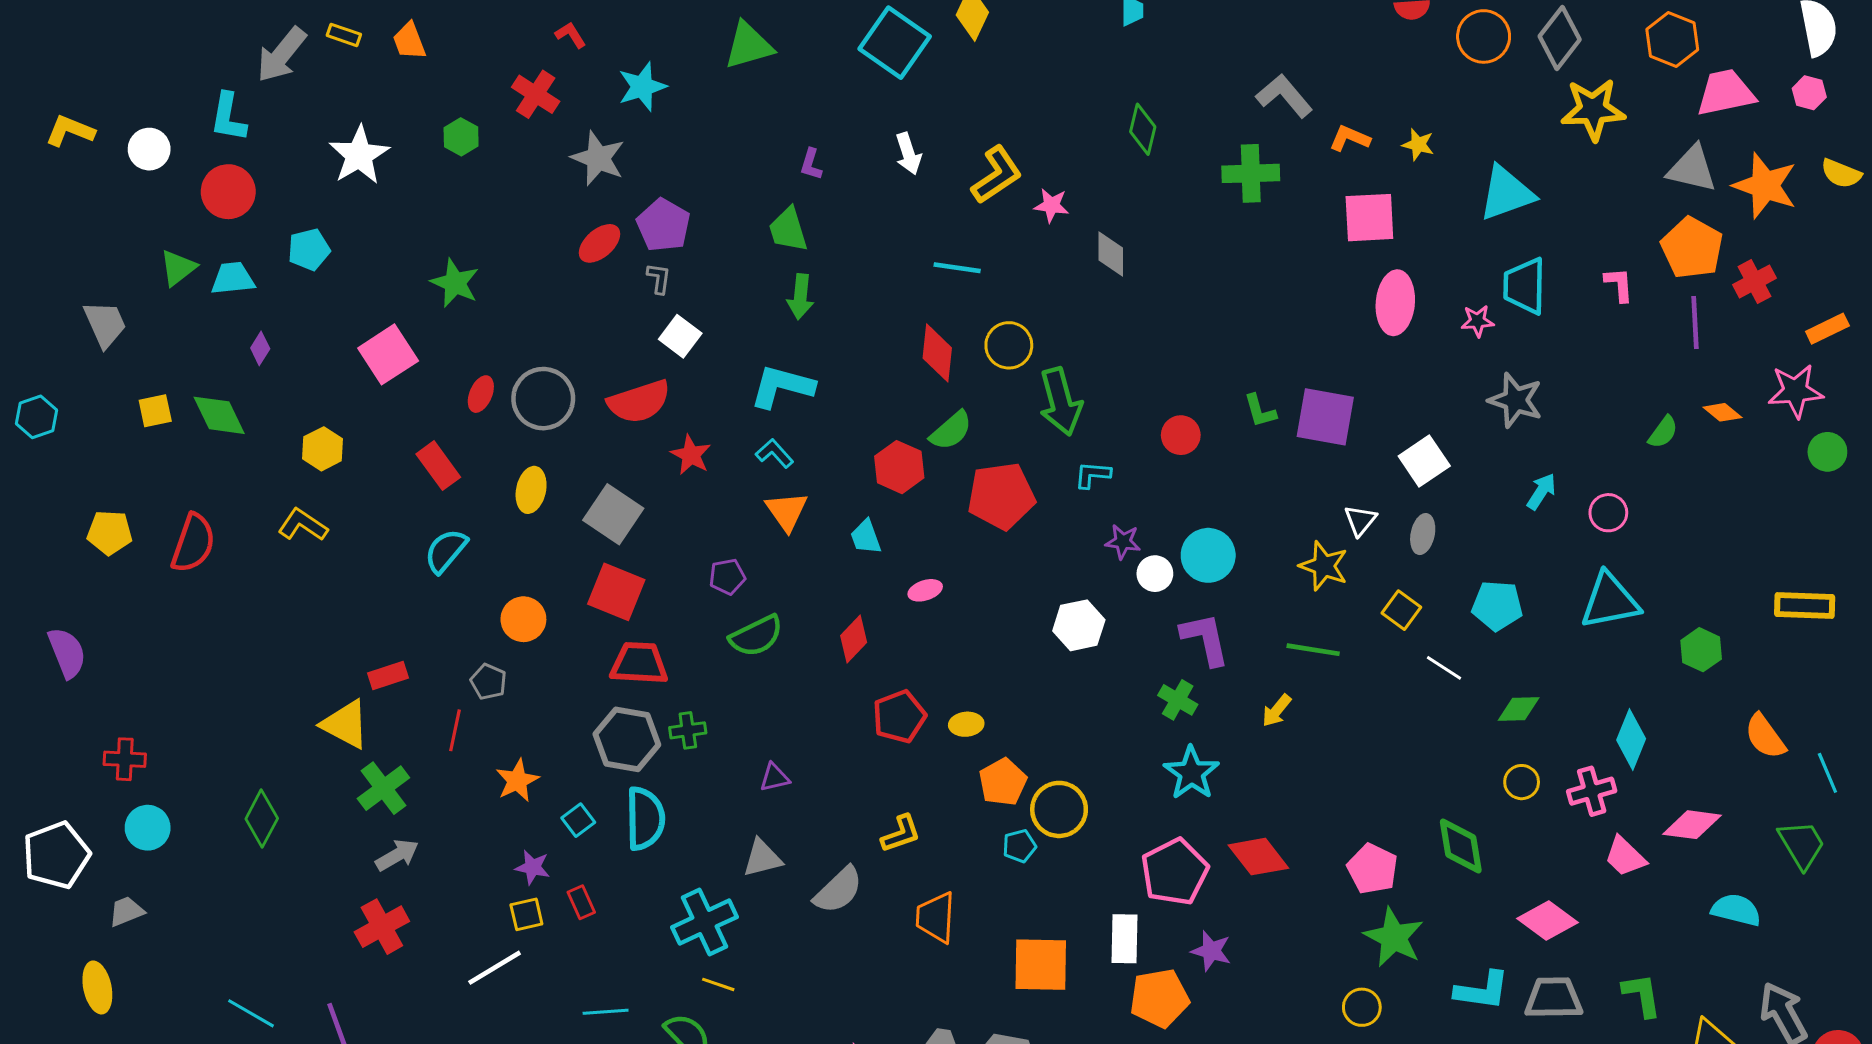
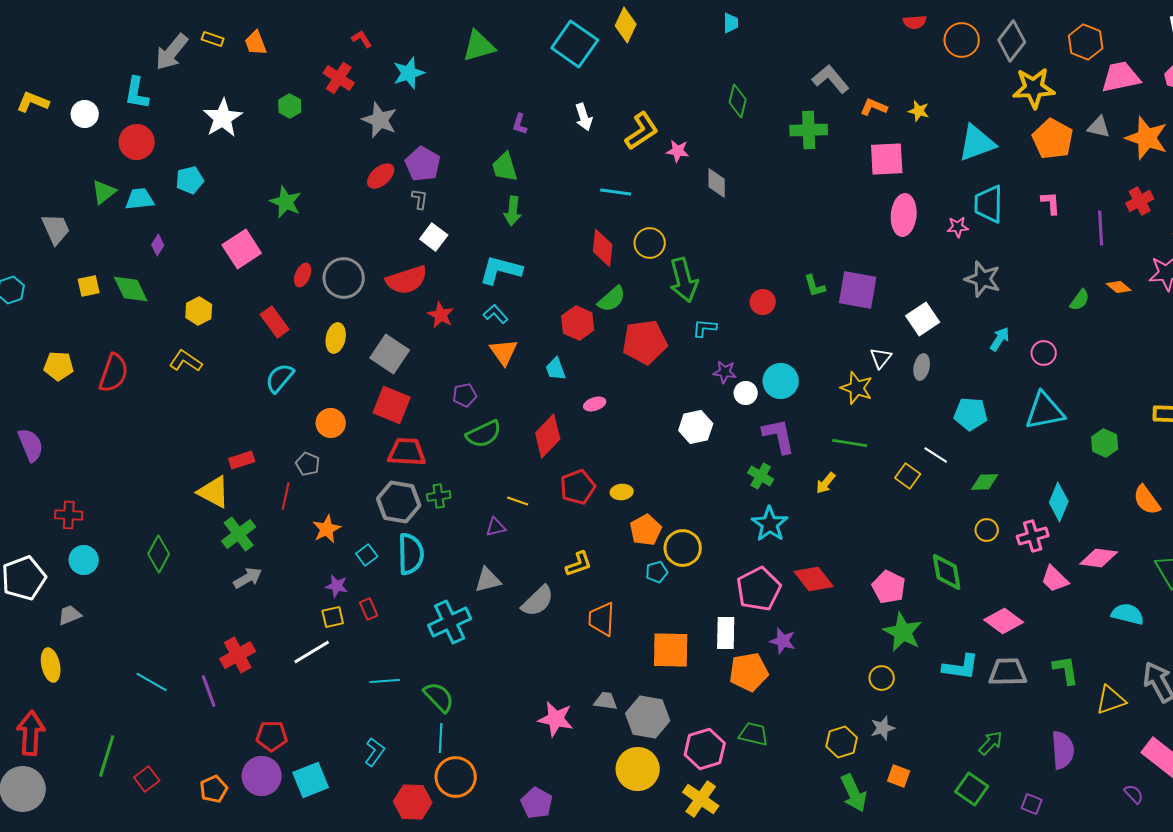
gray triangle: (1692, 169) -> (1099, 127), size x0.7
orange pentagon: (1692, 248) -> (1053, 139), moved
yellow square: (1401, 610) -> (908, 476), moved
red diamond: (854, 639) -> (548, 436), size x1.4
red cross: (382, 927) -> (238, 655), moved
yellow line: (718, 984) -> (518, 501), moved

